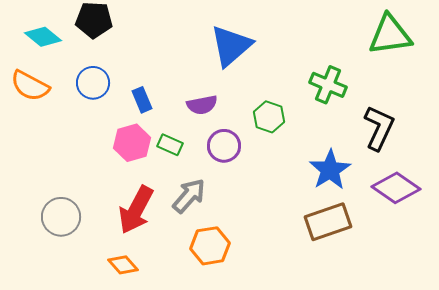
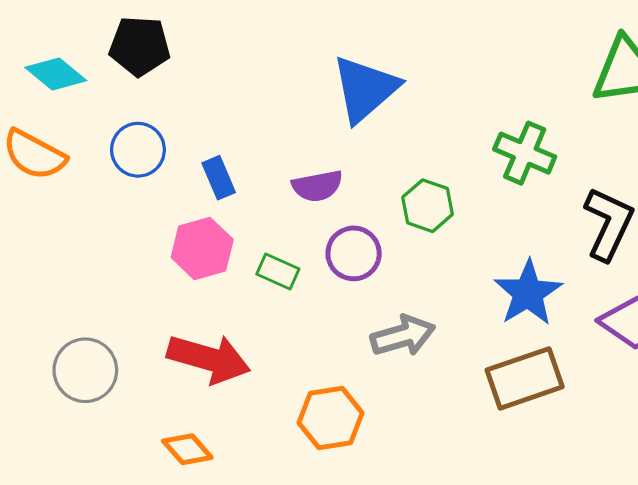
green rectangle: (170, 145) -> (278, 272), moved
gray arrow: (189, 196) -> (403, 336), moved, turned 33
red arrow: (136, 210) -> (209, 359), turned -102

